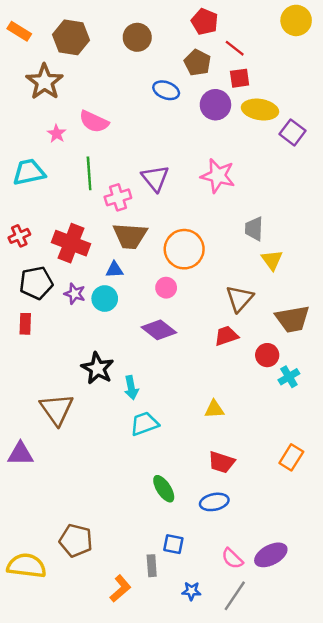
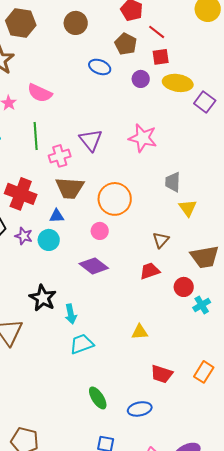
purple circle: (215, 105) -> (141, 79), size x0.7
brown triangle: (240, 299) -> (161, 240), size x0.7
red trapezoid: (221, 462) -> (162, 374), moved

